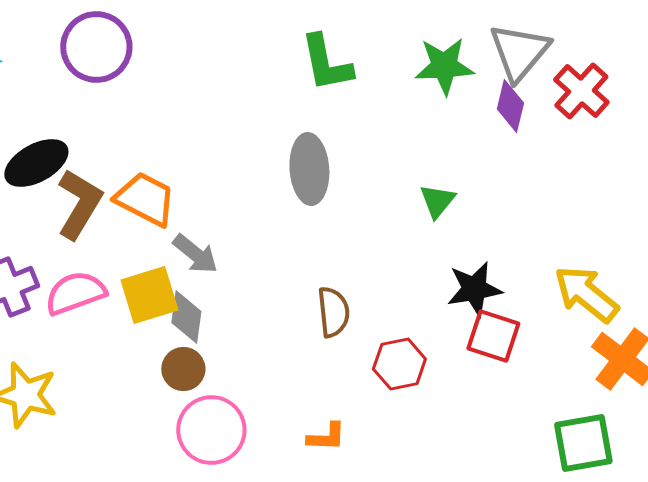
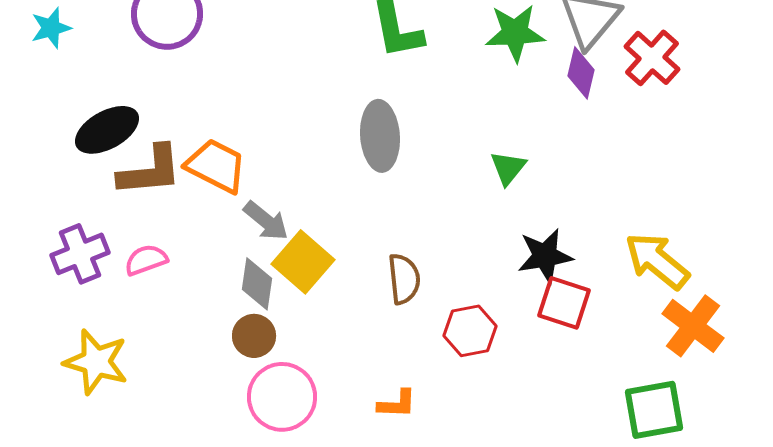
brown L-shape: (79, 204) -> (150, 171), turned 54
pink semicircle: (75, 293) -> (146, 260), size x0.7
yellow square: (149, 295) -> (303, 262), moved, turned -32

